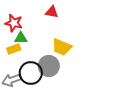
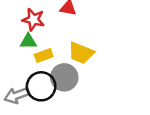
red star: (14, 23) -> (33, 20), moved
yellow rectangle: (14, 49) -> (44, 56), moved

